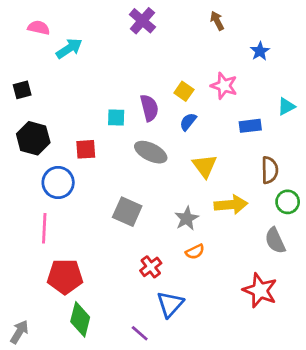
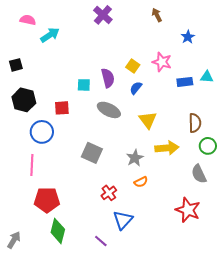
cyan triangle: (286, 106) -> (207, 77), turned 32
blue rectangle: (250, 126) -> (185, 82), moved

